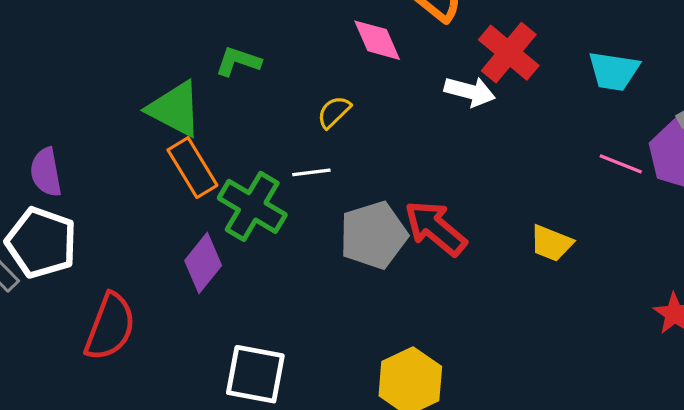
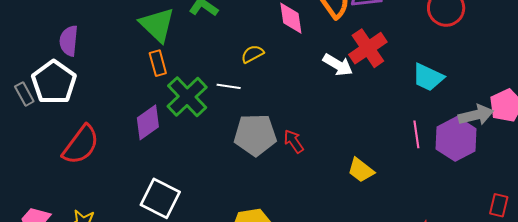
pink line: (621, 164) -> (416, 134), turned 44
orange rectangle: (192, 168) -> (158, 63), size x0.7
red arrow: (435, 228) -> (294, 141), size x0.6

